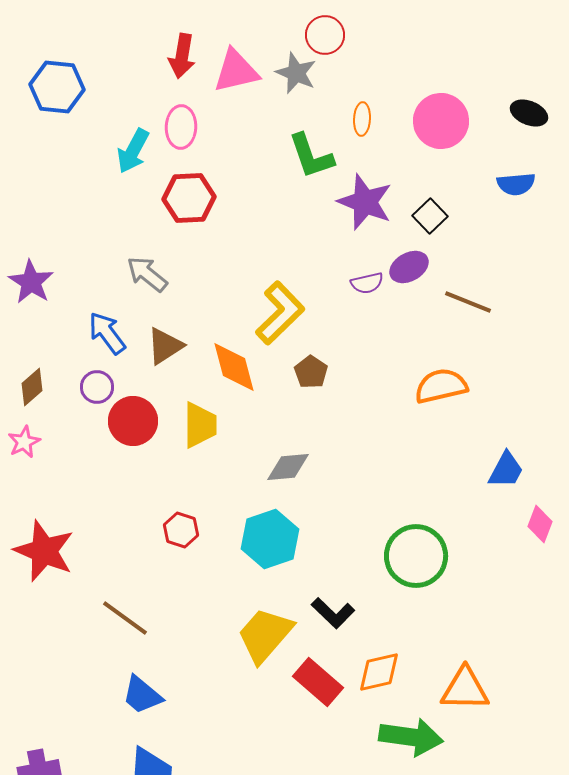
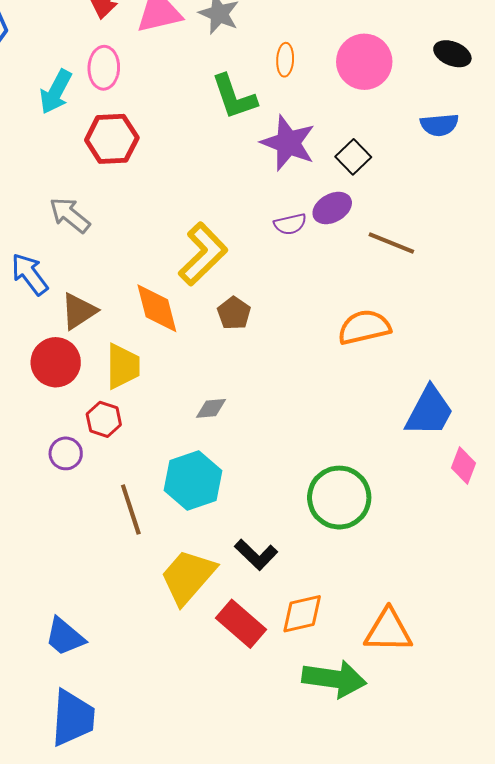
brown triangle: (165, 346) -> (79, 311), moved
purple circle: (97, 387) -> (66, 453), moved
gray diamond: (288, 467) -> (211, 408), size x0.7
blue trapezoid: (506, 470) -> (429, 411), size x1.4
red hexagon: (181, 530) -> (104, 419), moved
brown line: (125, 618) -> (131, 510), moved, turned 36

